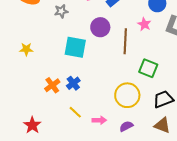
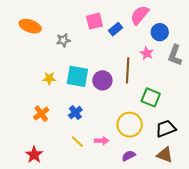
purple circle: (100, 27) -> (102, 80), moved
yellow star: (26, 49) -> (49, 78), moved
orange cross: (52, 85) -> (41, 114), moved
pink arrow: (99, 120) -> (101, 141), moved

